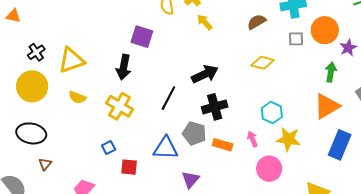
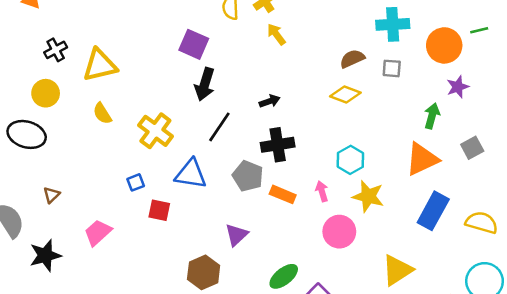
brown semicircle: (257, 22) -> (352, 59), moved
orange circle: (325, 30) -> (444, 45), moved
black arrow: (124, 67) -> (205, 84), moved
black arrow: (205, 74) -> (270, 101), size x0.6
yellow circle: (32, 86) -> (46, 93), size x0.7
yellow semicircle: (77, 97) -> (102, 113), turned 30
black ellipse: (31, 133) -> (27, 134), moved
blue triangle: (166, 148) -> (191, 174), moved

